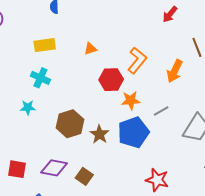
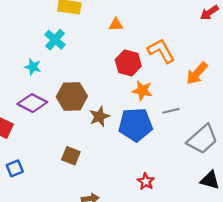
orange L-shape: (137, 60) -> (161, 51), turned -84
purple diamond: (54, 168) -> (32, 103), moved
brown square: (84, 176) -> (71, 156), turned -30
red star: (157, 180) -> (146, 181), size x0.7

